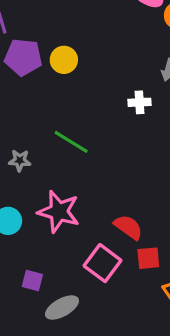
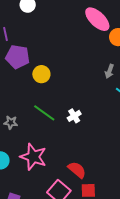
yellow circle: (64, 60) -> (41, 74), moved
white cross: (140, 102) -> (74, 116), moved, turned -32

